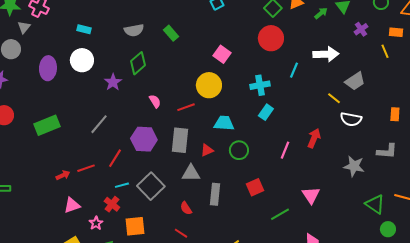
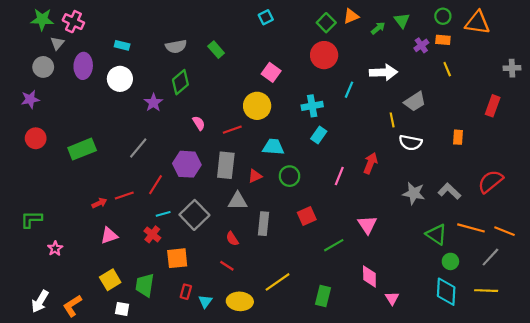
orange rectangle: (396, 32) -> (443, 40), moved
purple ellipse: (48, 68) -> (83, 66), moved
yellow line: (334, 98) -> (392, 120), turned 40
gray L-shape: (387, 151) -> (449, 191), moved, turned -140
pink star: (96, 223) -> (55, 248), moved

